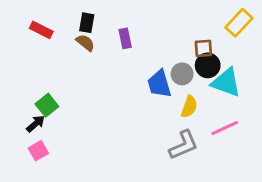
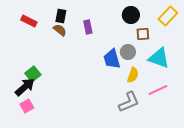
black circle: (208, 65) -> (131, 15), moved
black arrow: (36, 124) -> (25, 87), size x1.5

